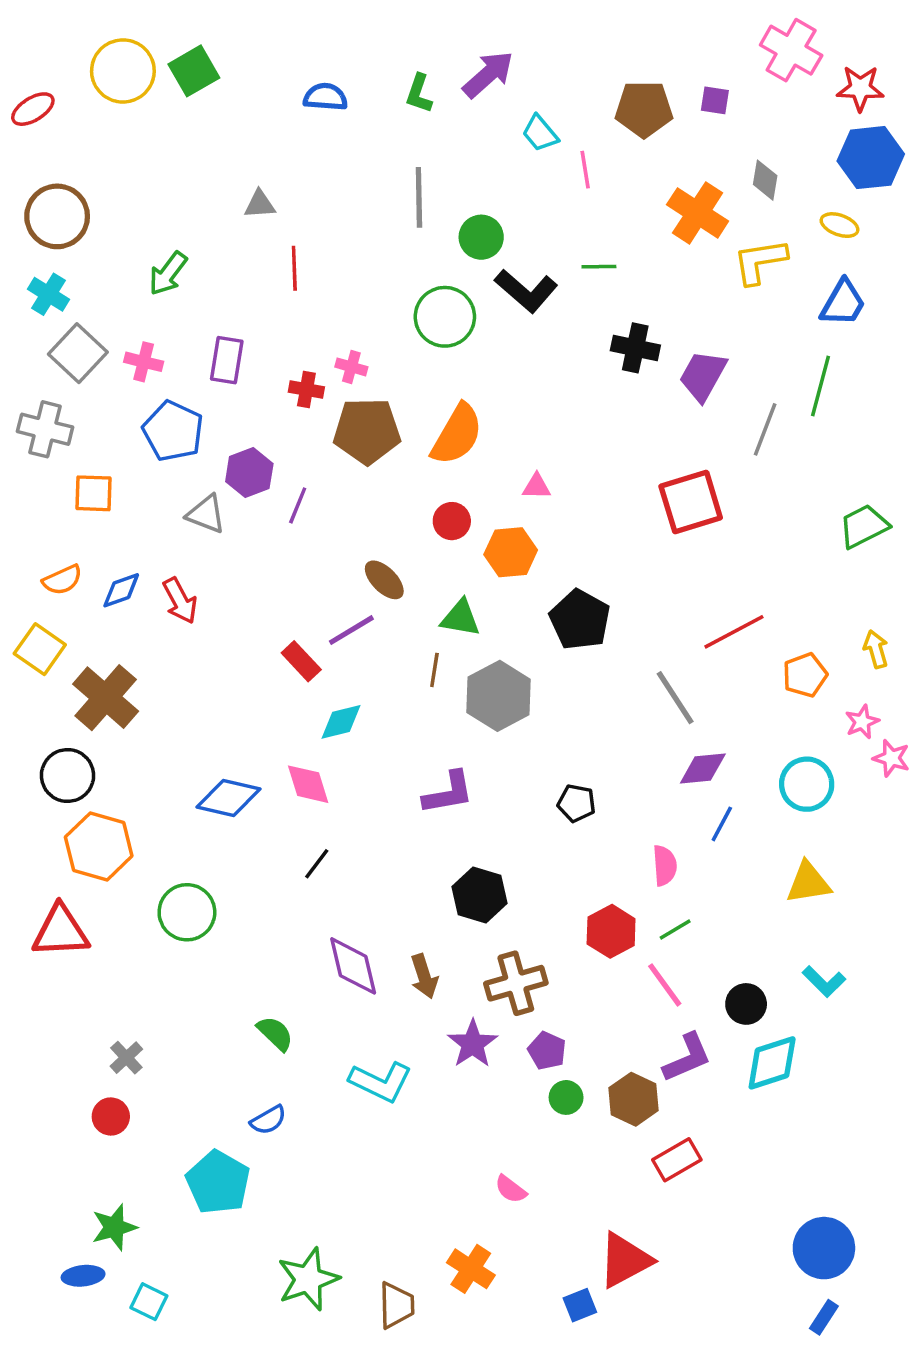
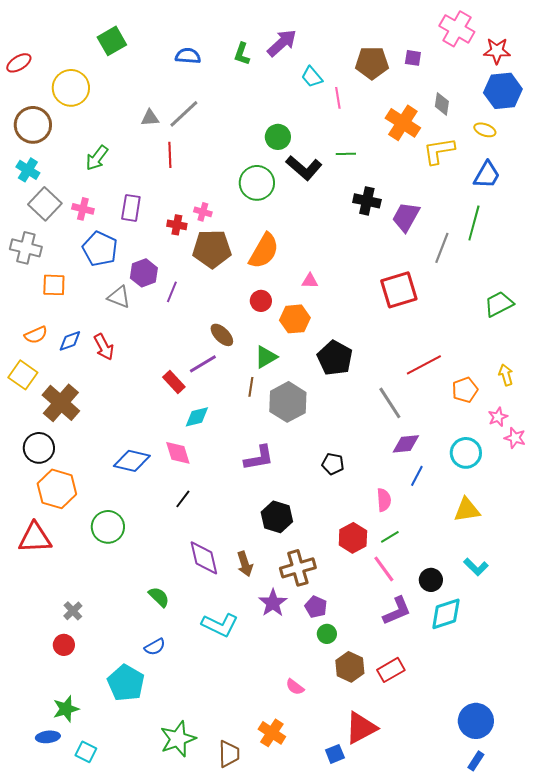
yellow circle: (123, 71) -> (71, 88), moved
gray line: (419, 197) -> (184, 114), moved, turned 48
green triangle: (460, 618) -> (266, 357), turned -40
brown hexagon: (634, 1099) -> (350, 667), moved

